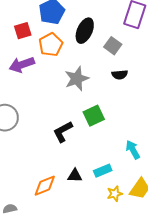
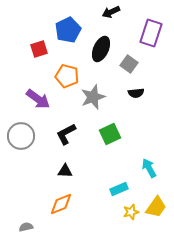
orange pentagon: (51, 45) -> (67, 76), moved, turned -30
purple arrow: (22, 65) -> (38, 99), moved, turned -125
black L-shape: (63, 132) -> (66, 134), moved
black triangle: (75, 176) -> (65, 171), moved

